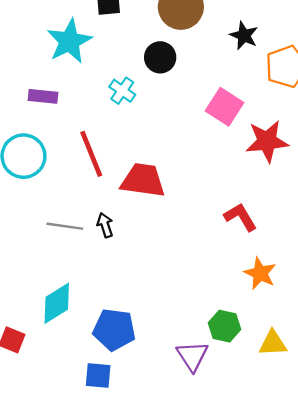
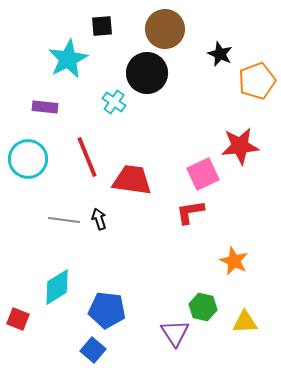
black circle: (160, 57) -> (147, 73), size x1.5
pink square: (224, 107) -> (203, 174), moved, turned 32
red L-shape: (241, 217) -> (190, 212), moved, turned -68
blue square: (98, 376) -> (93, 350), turned 35

